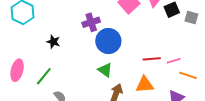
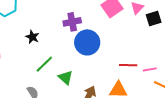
green triangle: (105, 70) -> (65, 78), moved
green line: (44, 76) -> (44, 64), moved

